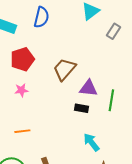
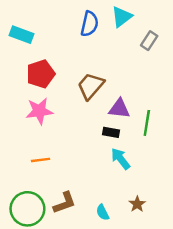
blue semicircle: (41, 17) -> (89, 24), moved
pink star: (21, 90) -> (39, 111), size x1.6
cyan arrow: (91, 142) -> (121, 159), moved

